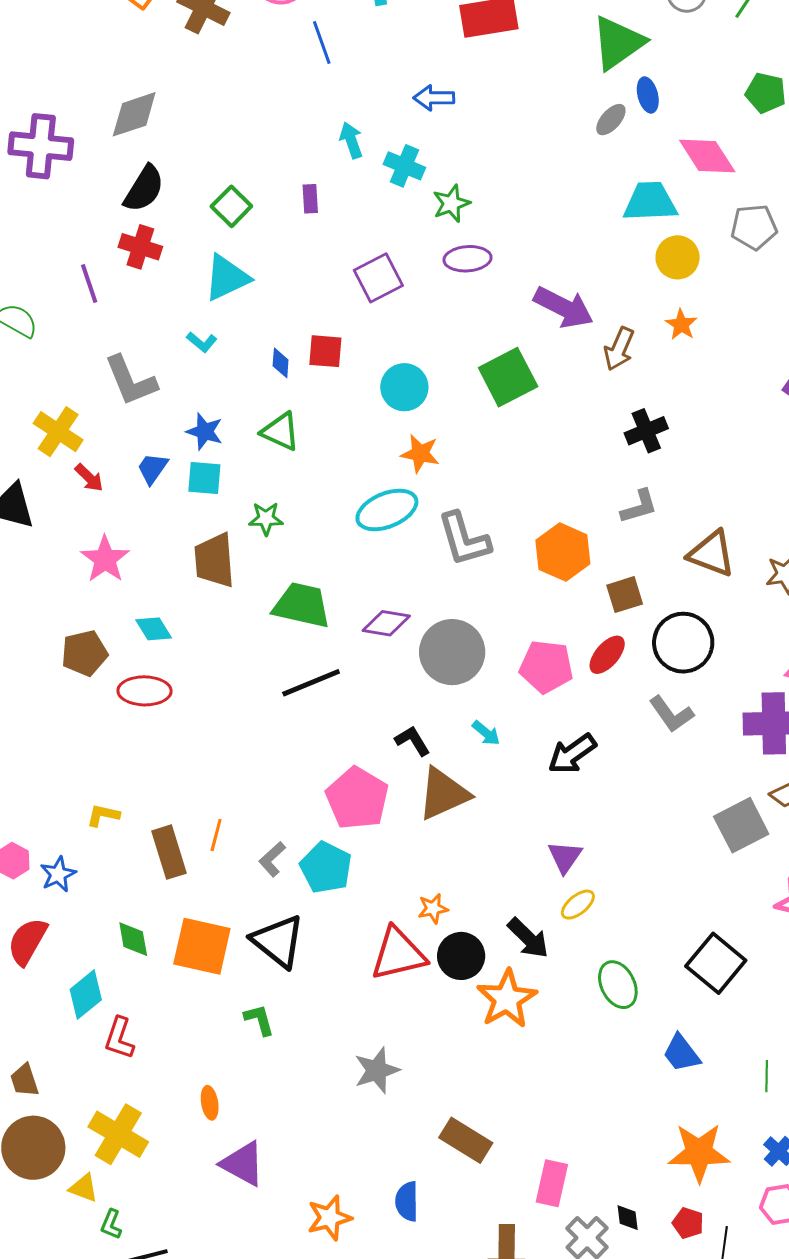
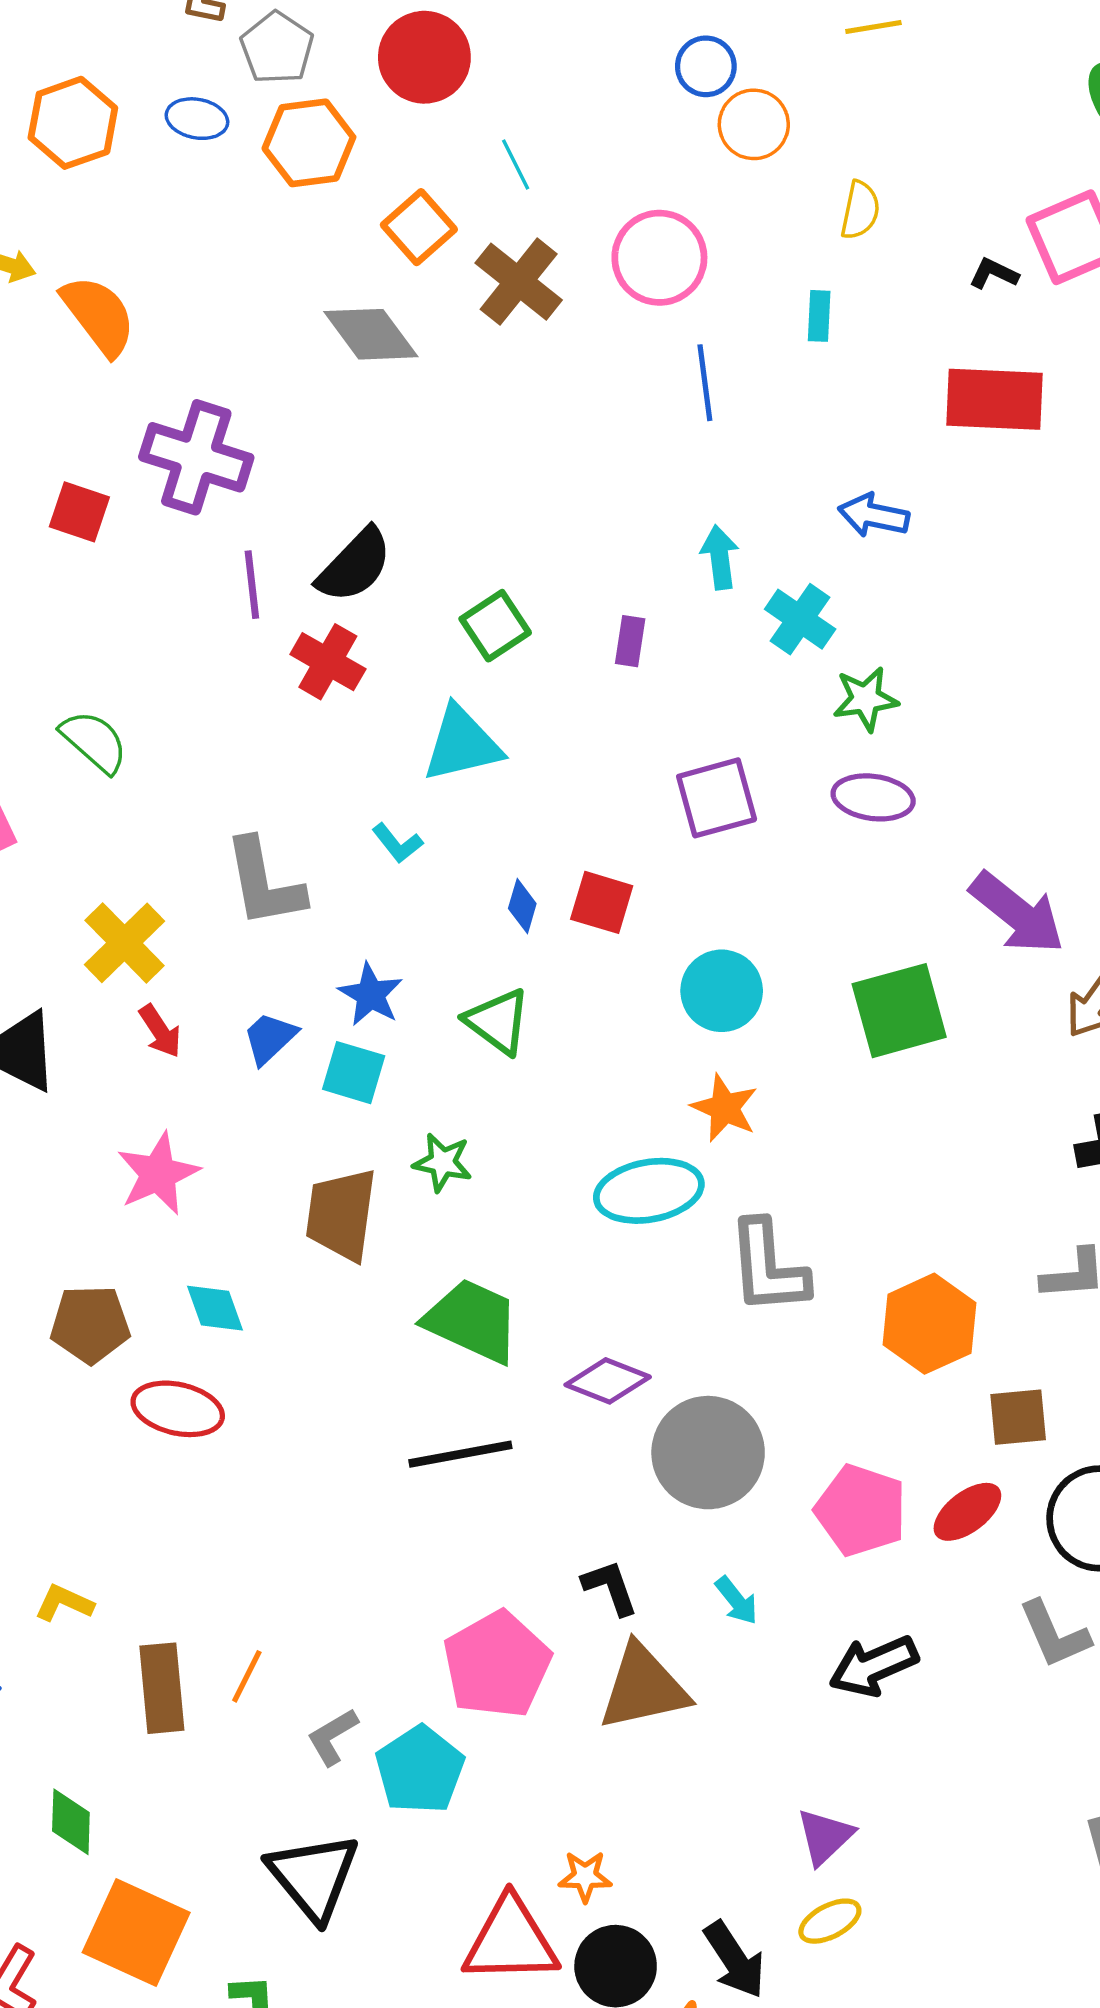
gray diamond: (134, 114) -> (371, 334), moved, turned 60
purple line: (89, 284) -> (252, 585), moved
orange square: (202, 946) -> (136, 1932), moved

